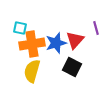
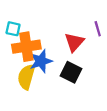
blue star: (56, 43) -> (41, 61), moved

